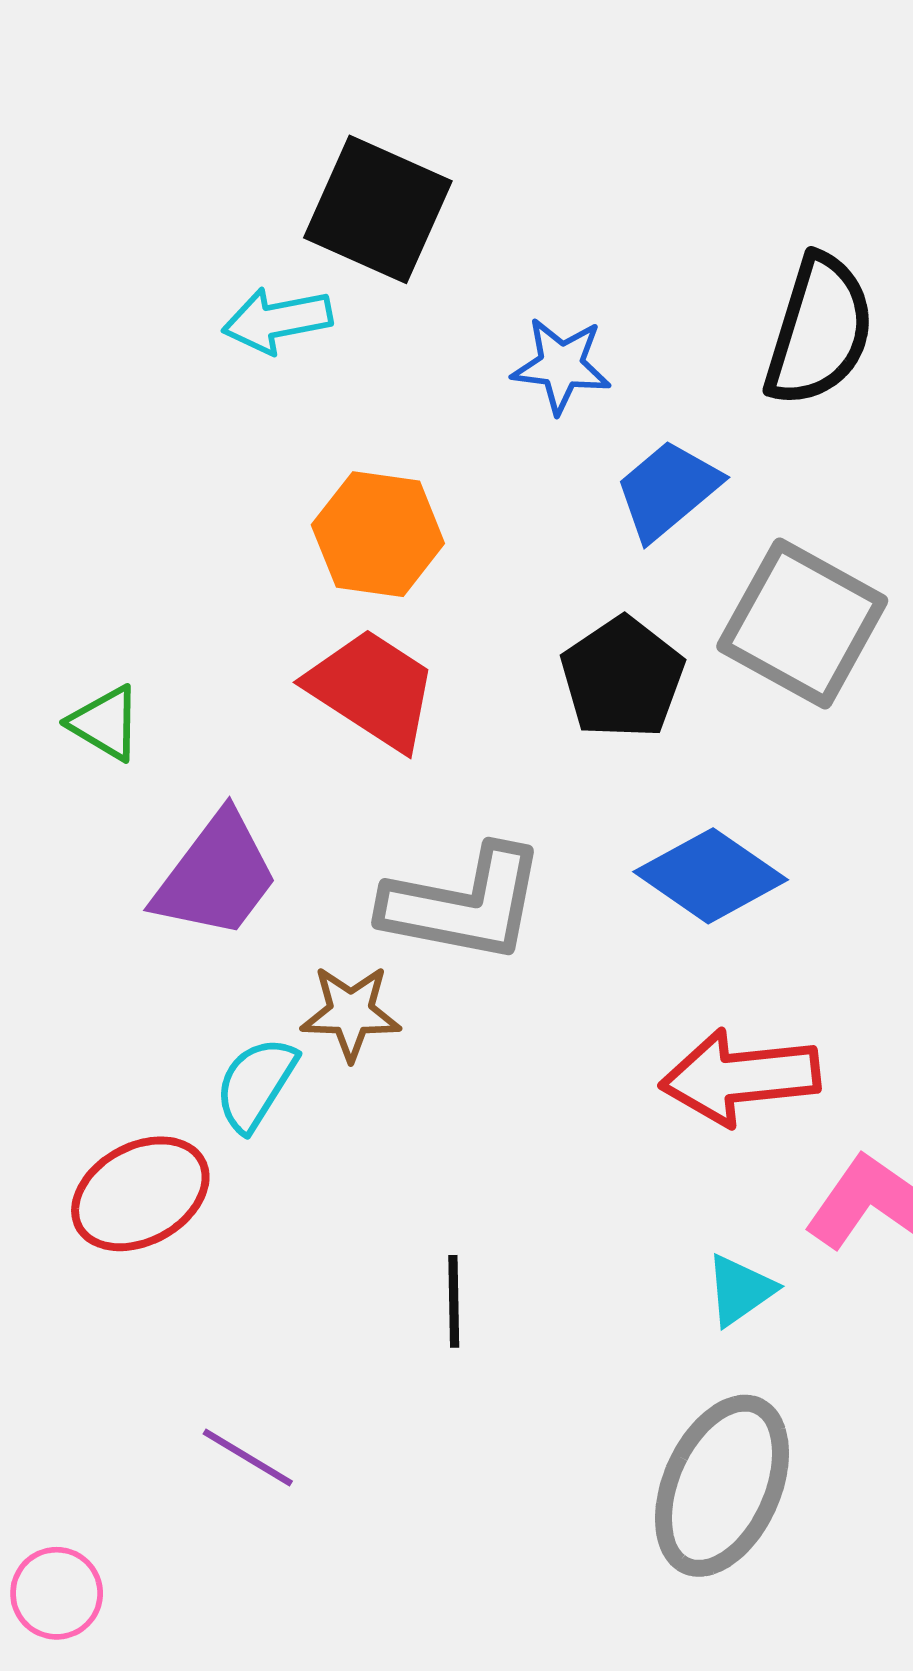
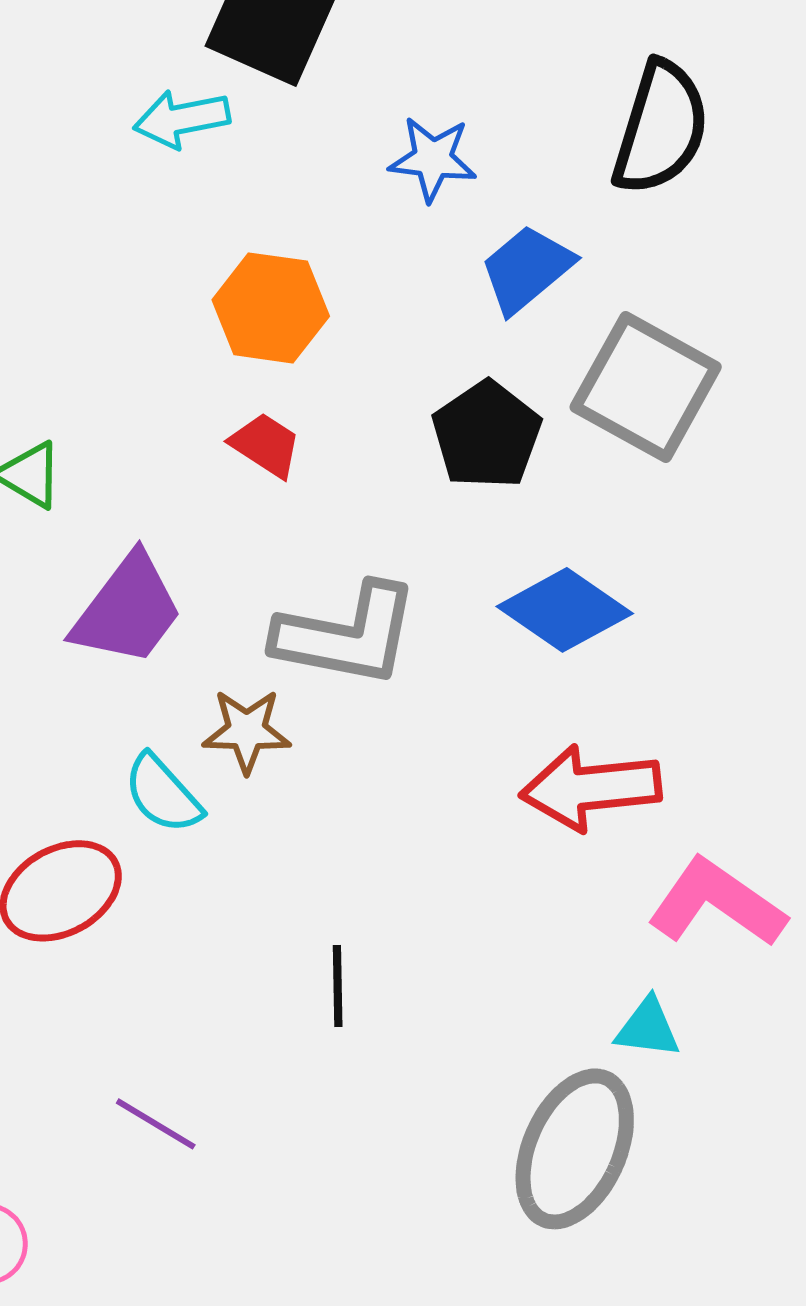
red trapezoid: (372, 689) -> (266, 445), size x0.6
cyan semicircle: (256, 1084) -> (163, 794), turned -74
cyan triangle: (740, 1290) -> (648, 1028), moved, turned 42

